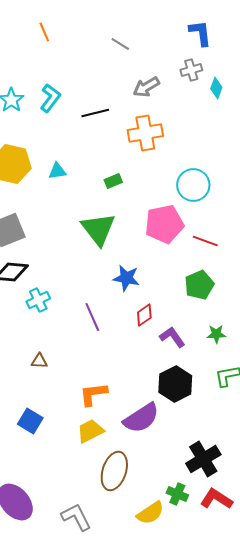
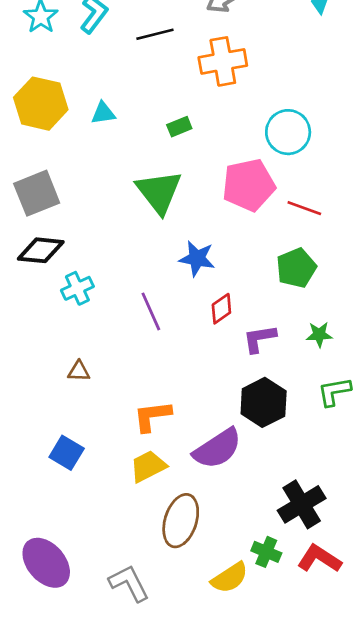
purple L-shape: (172, 337) -> (260, 339), turned -64

